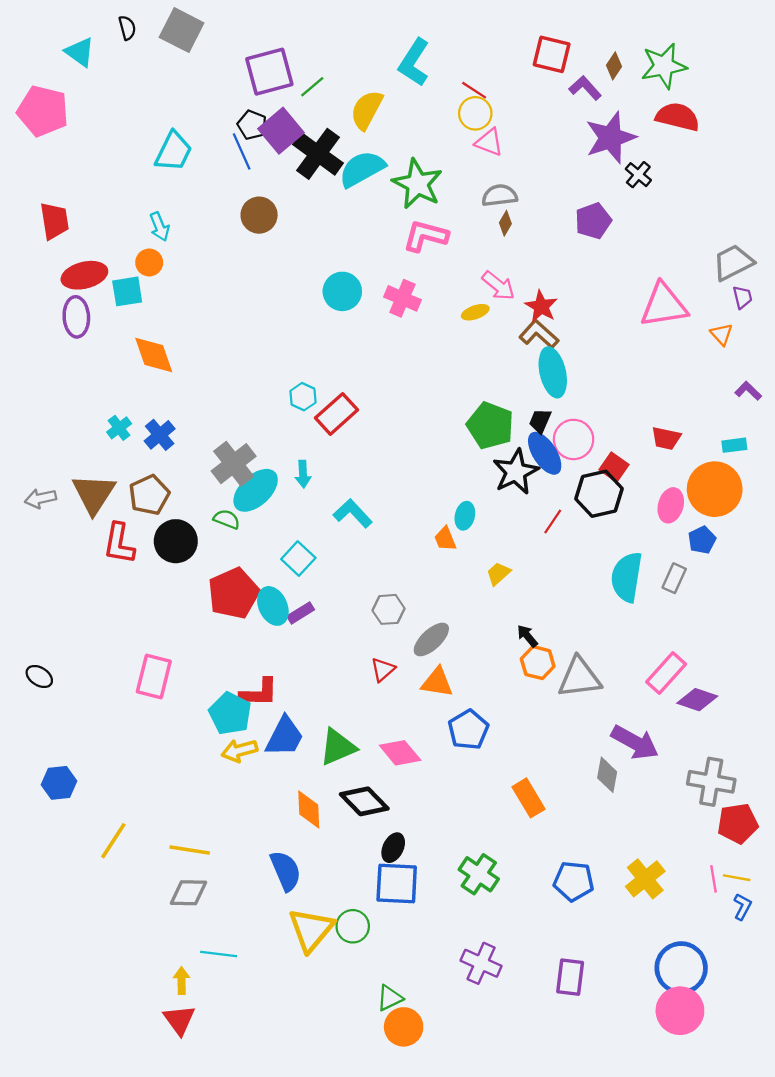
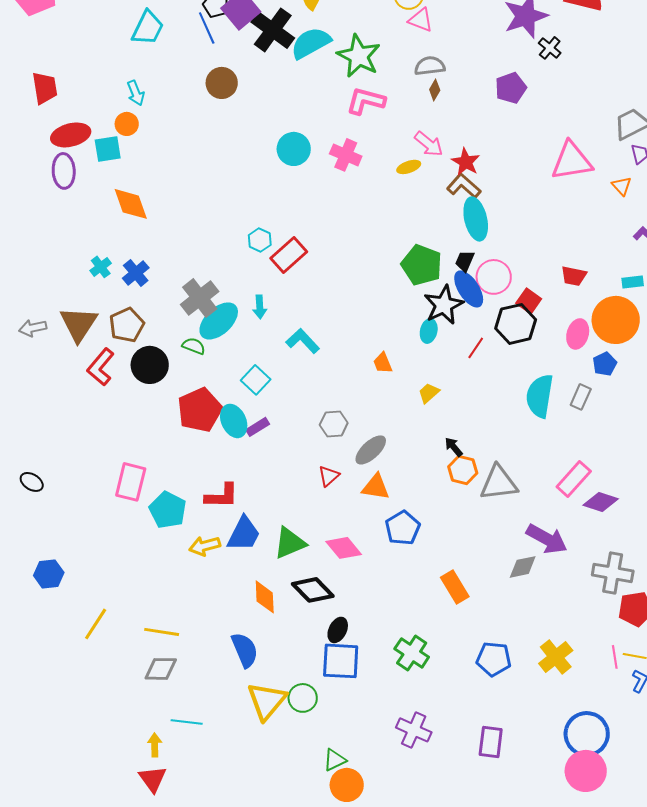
cyan ellipse: (465, 516) -> (429, 331), moved
red L-shape: (119, 544) -> (101, 367), turned 30
cyan pentagon: (230, 713) -> (168, 510), moved
gray diamond: (607, 775) -> (523, 567), turned 68

